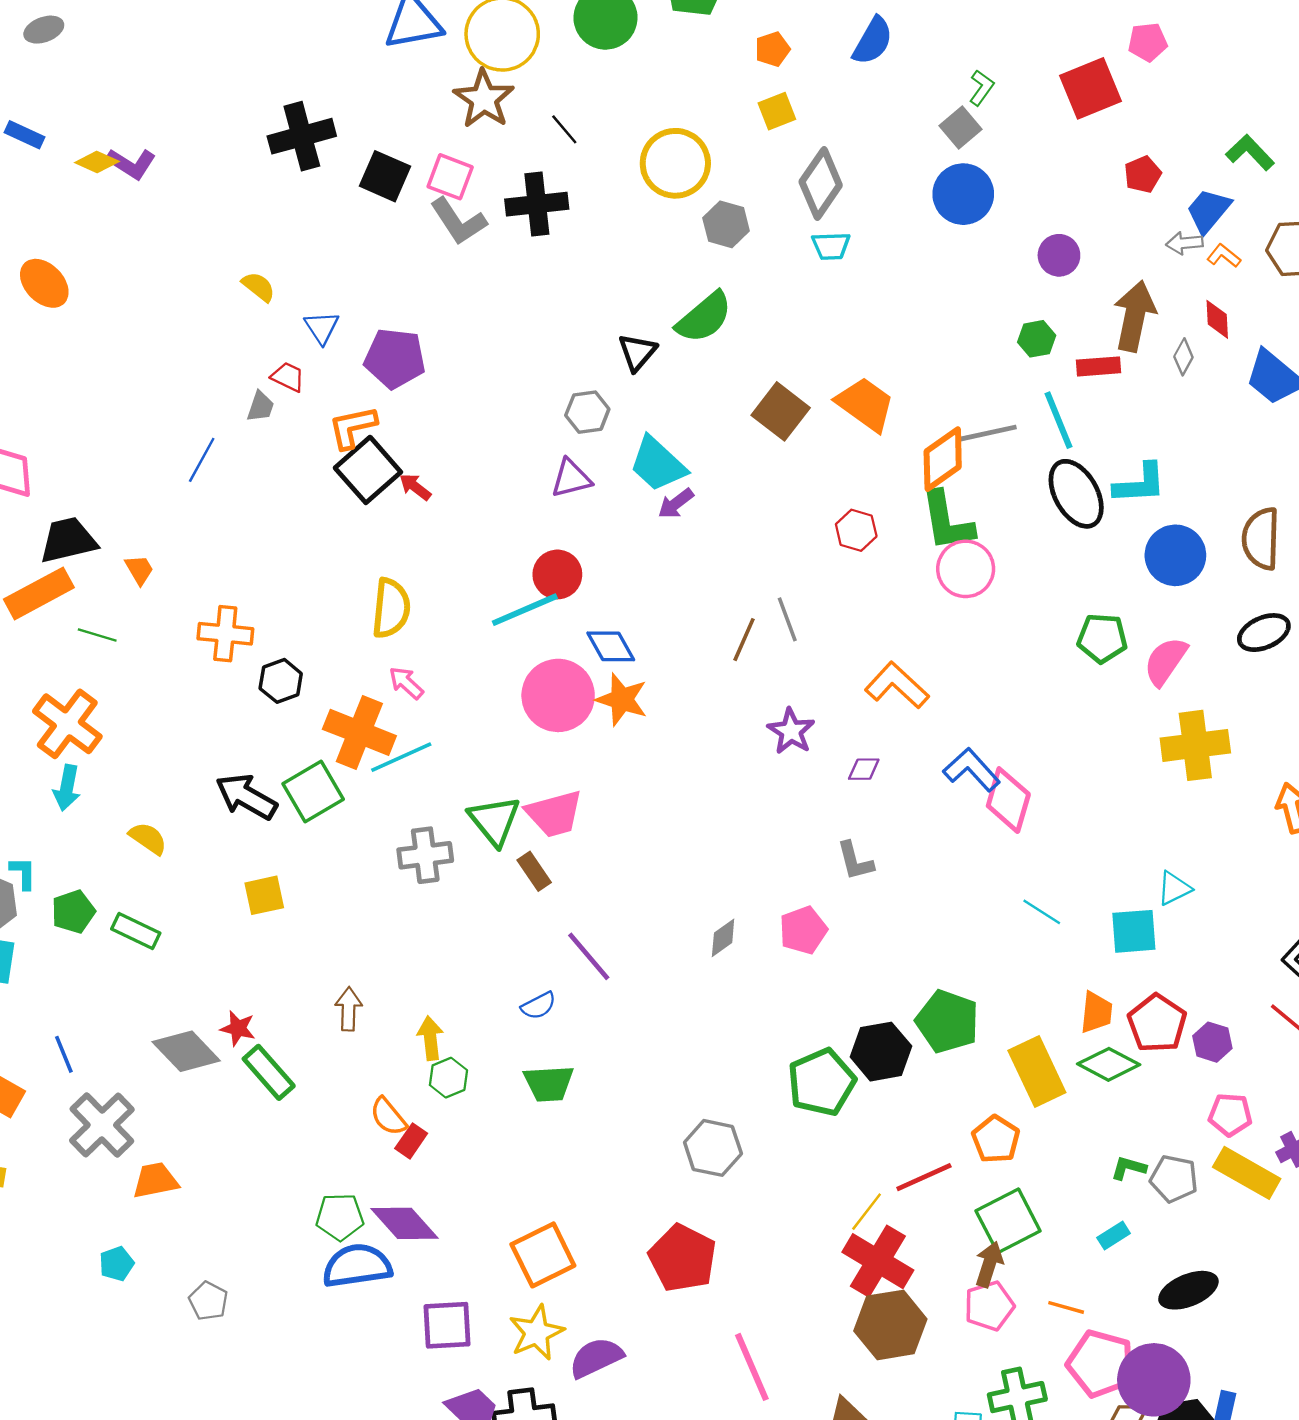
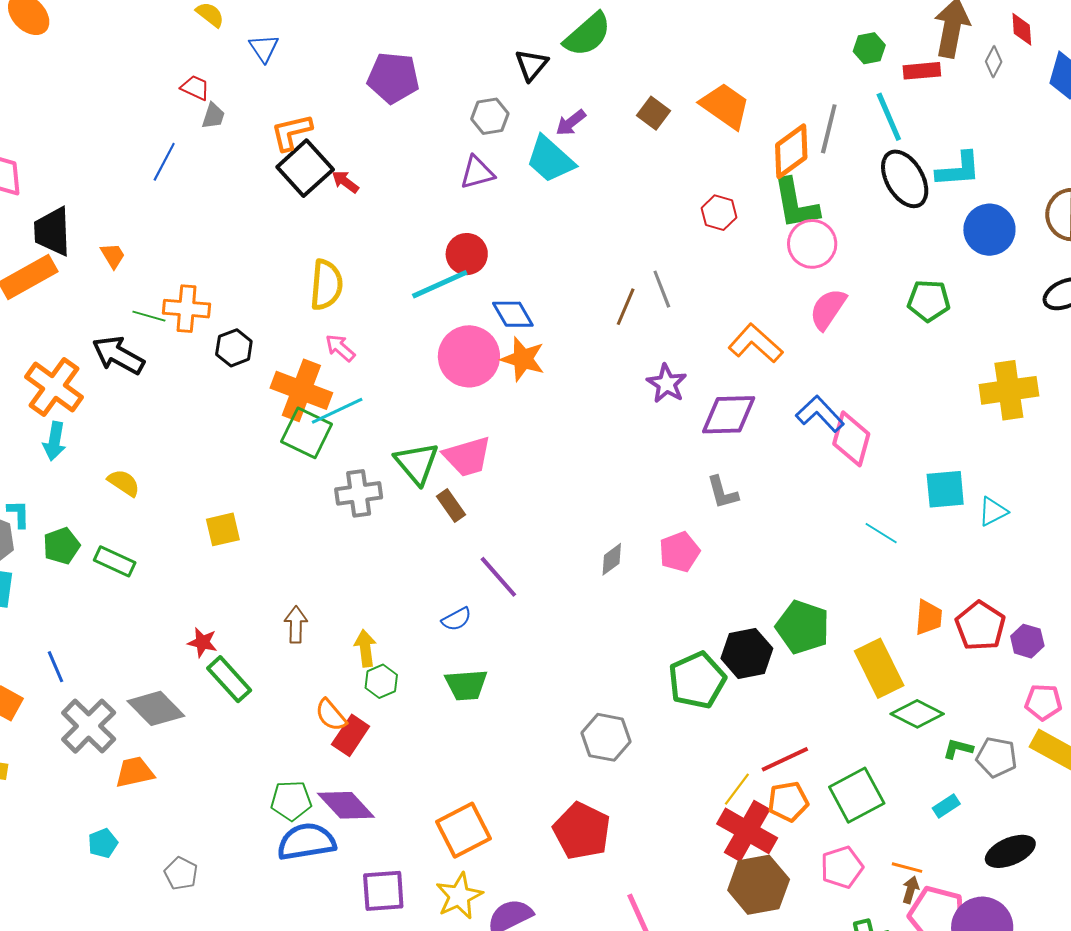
purple pentagon: (395, 358) -> (393, 78), moved
red trapezoid: (288, 377) -> (195, 88), moved
brown square: (781, 411) -> (653, 113), size x0.7
gray line: (987, 433) -> (829, 129), turned -63
purple arrow: (676, 504) -> (571, 123), moved
black trapezoid: (68, 540) -> (52, 232), turned -78
green line: (97, 635) -> (149, 316), moved
pink semicircle: (1165, 661) -> (828, 309), moved
purple diamond: (864, 769) -> (729, 415), size x2.0
green square: (313, 791) -> (307, 433), moved, turned -33
black arrow: (246, 797) -> (118, 355), moved
cyan square: (1134, 931) -> (945, 489), moved
gray diamond: (186, 1051) -> (156, 708), moved
green diamond: (1109, 1064) -> (917, 714), moved
orange pentagon: (996, 1139) -> (788, 802), moved, turned 30
red rectangle: (411, 1141) -> (351, 735), size x1.4
brown arrow: (989, 1264) -> (911, 890), moved, size x0.7

